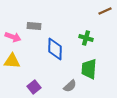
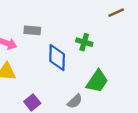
green cross: (86, 38) -> (84, 42), moved
green trapezoid: (89, 69) -> (97, 81), turned -150

